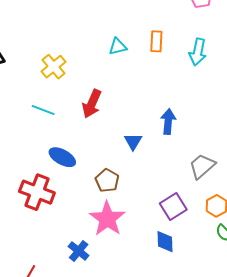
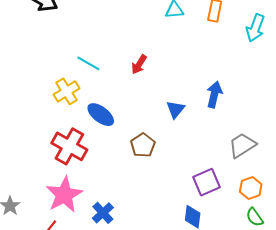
yellow cross: (54, 67) -> (67, 91), moved
red arrow: (92, 104) -> (139, 64), size x0.7
pink star: (107, 219) -> (64, 195), moved

